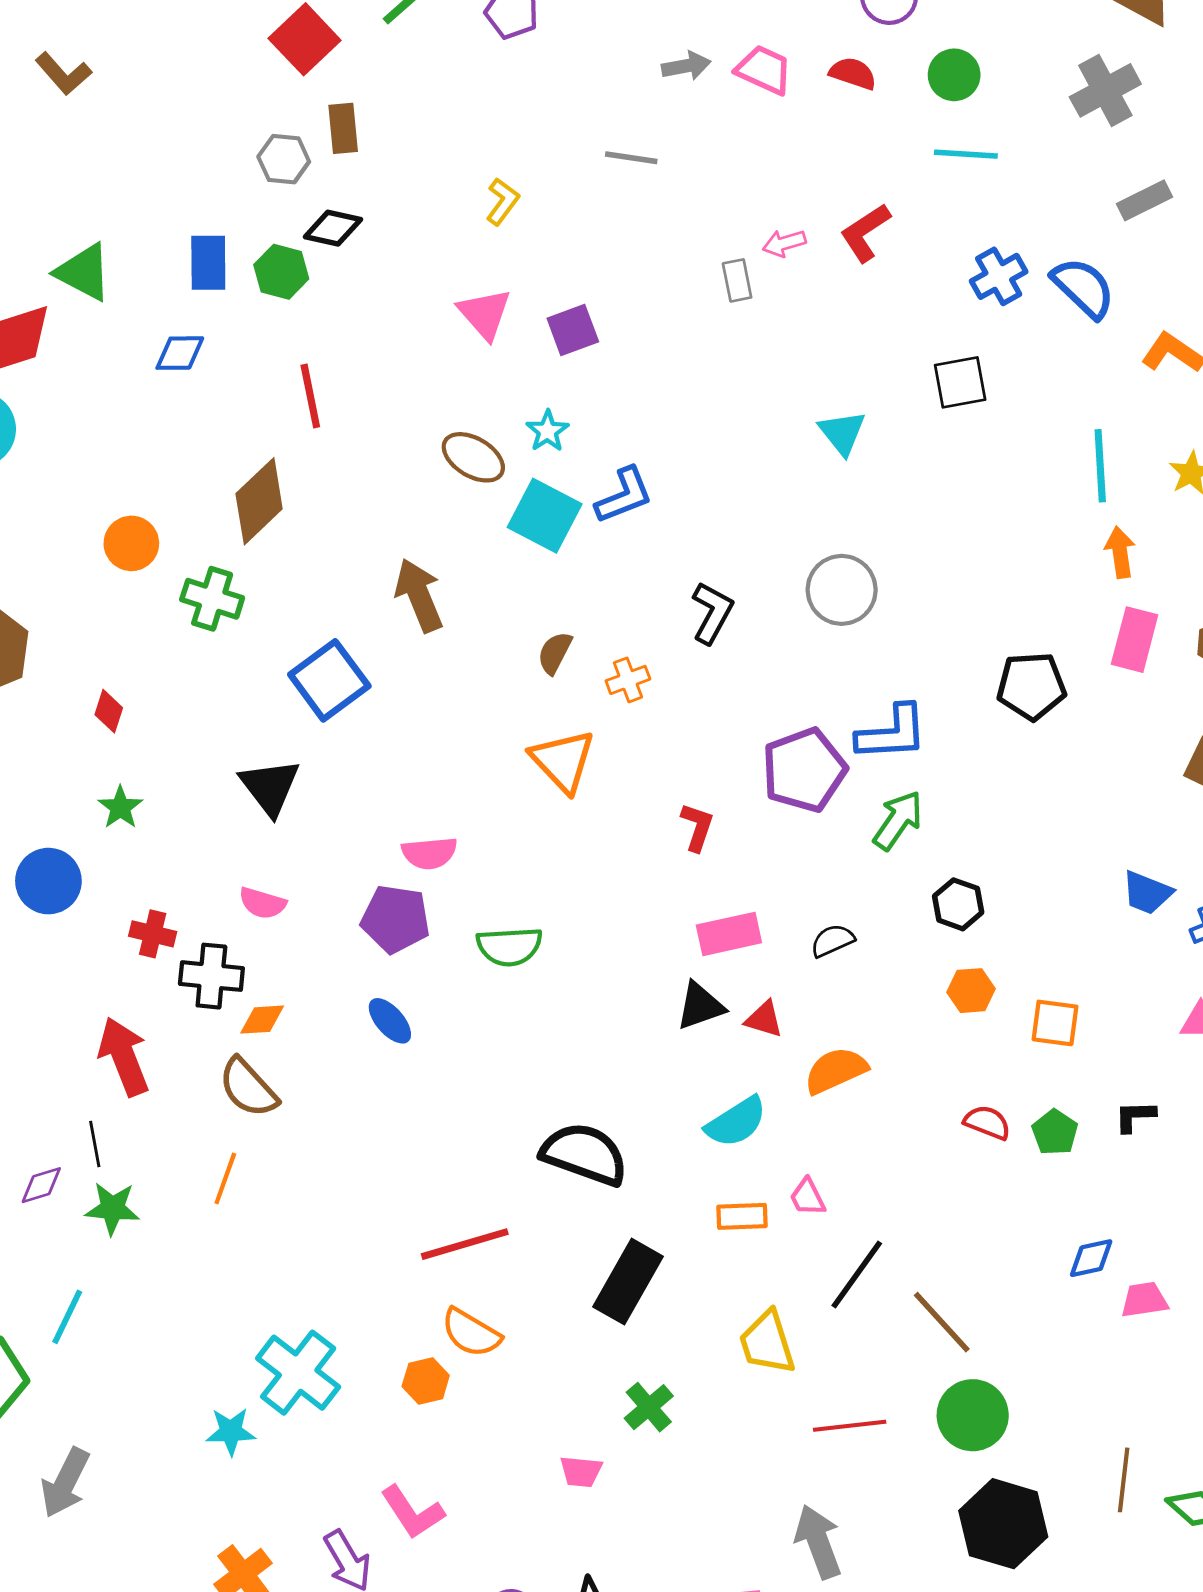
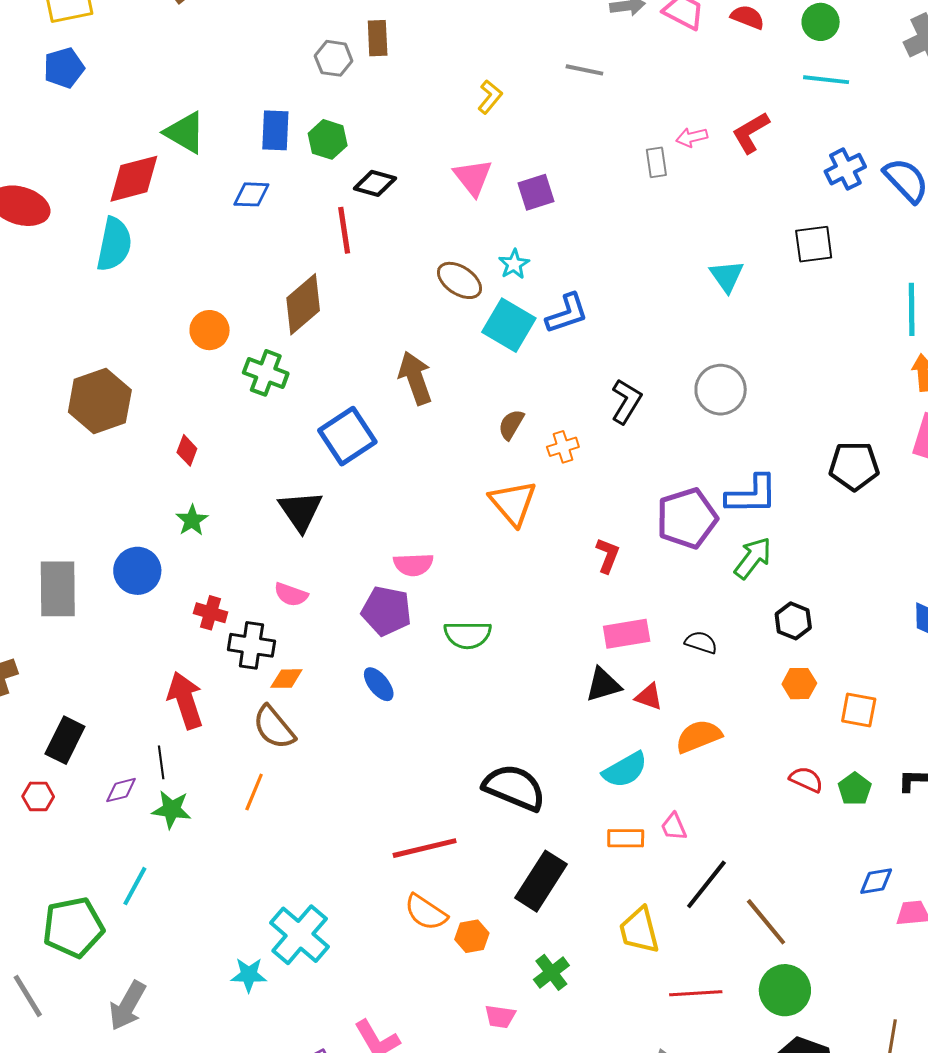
black diamond: (333, 228) -> (375, 183), moved
black semicircle: (832, 941) -> (701, 642), turned 40
orange hexagon: (426, 1381) -> (472, 936), moved

